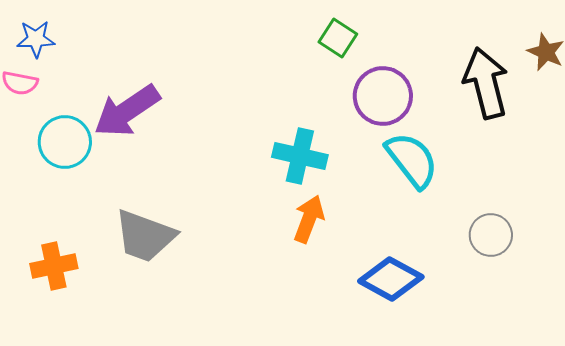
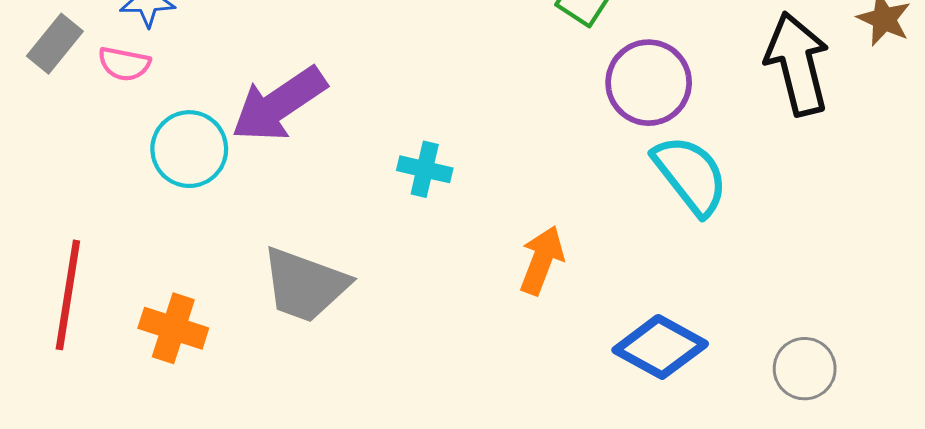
cyan cross: (300, 156) -> (425, 169), moved, size x0.7
gray circle: (491, 235) -> (805, 369), moved
orange cross: (54, 266) -> (173, 328), turned 30

